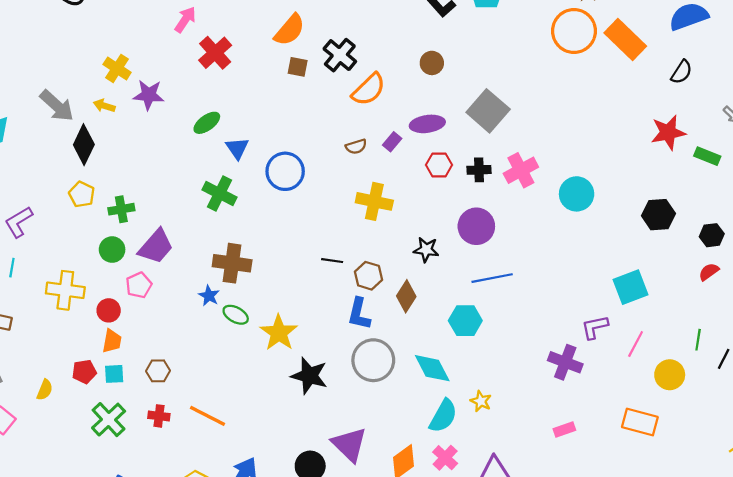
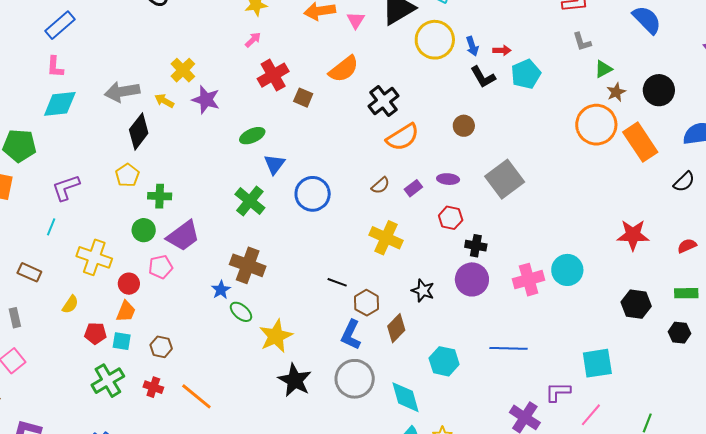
pink arrow: (185, 20) -> (253, 40), size x0.7
brown square: (298, 67) -> (303, 98), moved
gray arrow: (57, 106) -> (122, 92), turned 116
purple ellipse: (427, 124) -> (448, 179), size x0.7
red star: (668, 132) -> (633, 235), moved
brown semicircle: (356, 147) -> (380, 185), turned -36
green rectangle: (707, 156) -> (686, 293), moved, turned -35
black cross: (479, 170) -> (476, 246), moved
pink cross: (521, 170) -> (529, 280), moved
red semicircle: (709, 272) -> (687, 246), moved
blue line: (492, 278) -> (509, 348), moved
yellow semicircle: (45, 390) -> (70, 304), moved

